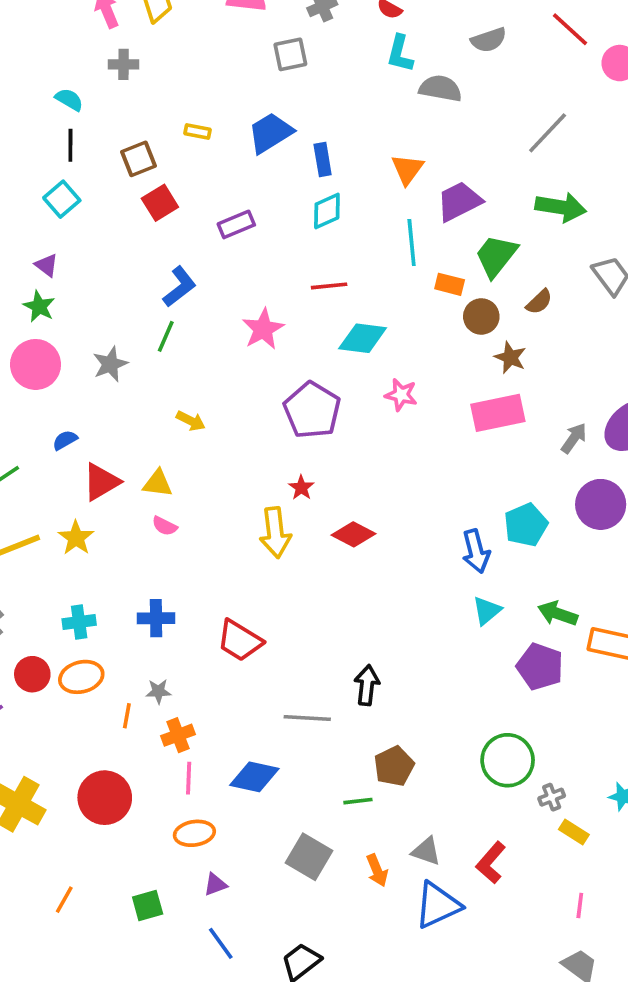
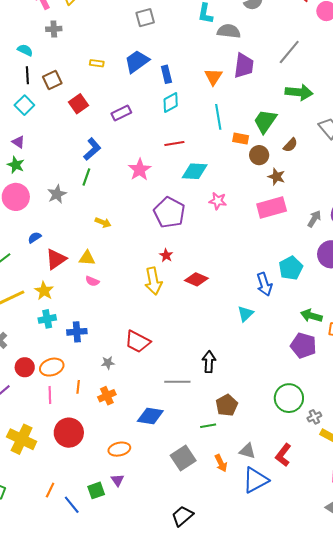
brown square: (138, 159) -> (52, 80), moved
purple trapezoid: (459, 201) -> (244, 66), moved, turned 128
cyan triangle: (487, 611) -> (245, 314), moved
blue cross: (156, 618) -> (77, 332), moved
cyan cross: (79, 622) -> (47, 319), moved
gray star: (158, 691) -> (108, 363), moved
pink line: (189, 778) -> (50, 395), moved
gray square: (309, 857) -> (183, 458), turned 30
purple triangle: (215, 884) -> (117, 480), moved, turned -40
blue line: (221, 943) -> (72, 505), moved

